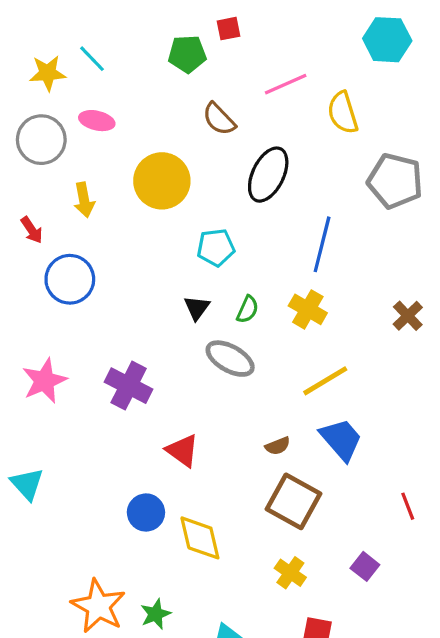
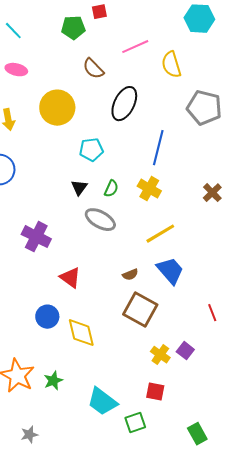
yellow cross: (290, 573) -> (160, 355), moved

